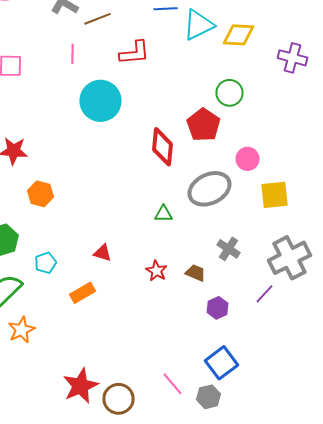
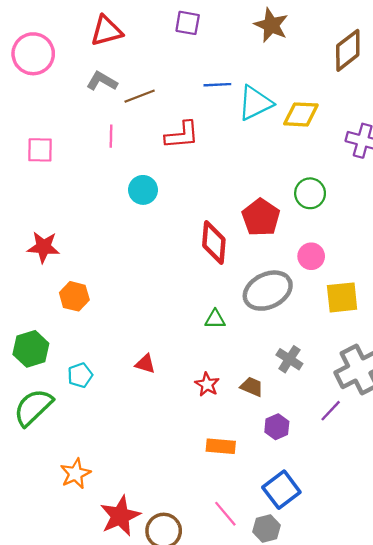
green circle: (230, 93) -> (310, 193), moved
cyan circle: (100, 101) -> (143, 190), size x0.6
orange rectangle: (82, 293) -> (221, 446), moved, turned 35
orange star: (22, 330) -> (76, 474), moved

